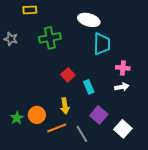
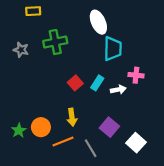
white ellipse: (89, 20) -> (98, 22), turned 50
gray star: (11, 39) -> (21, 50), moved
cyan rectangle: (89, 87) -> (97, 83), moved, turned 56
white arrow: (122, 87) -> (118, 90), moved

